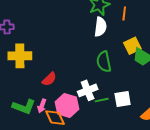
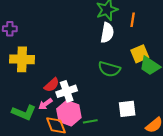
green semicircle: (104, 62) -> (109, 69), turned -65
white cross: (88, 90) -> (67, 91), moved
green line: (102, 100) -> (90, 121), moved
pink arrow: (42, 106) -> (45, 104), moved, turned 32

